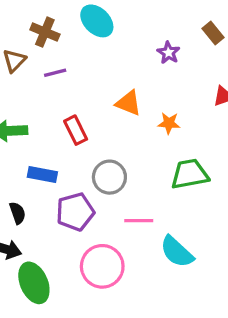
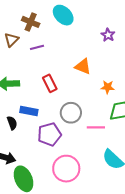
orange star: (169, 123) -> (108, 87), moved
black semicircle: (18, 213) -> (12, 123), moved
pink line: (139, 221) -> (96, 127), moved

